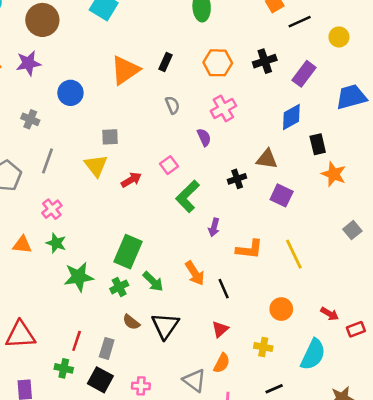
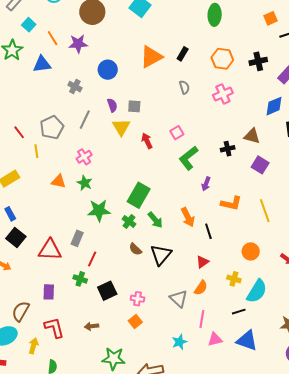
purple semicircle: (204, 137) -> (112, 105), moved
red arrow: (131, 180) -> (147, 141), turned -91
green cross: (119, 287) -> (129, 221), turned -32
gray rectangle: (107, 348) -> (77, 238), moved
cyan semicircle: (313, 354) -> (257, 291), moved
black square: (100, 380) -> (107, 291), turned 30

